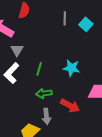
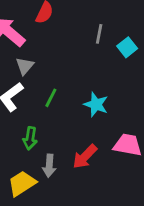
green arrow: (44, 93) -> (30, 138), moved, turned -84
red arrow: (70, 106) -> (85, 157), turned 96

